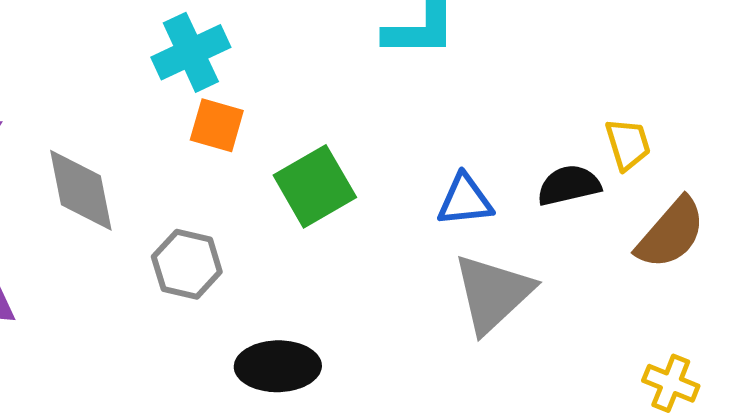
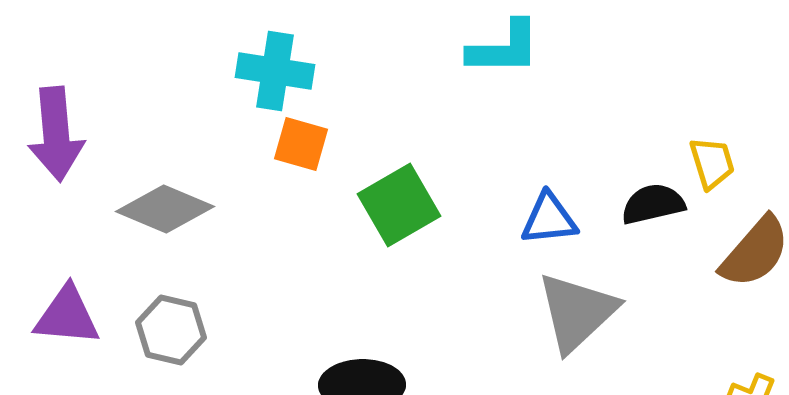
cyan cross: (191, 52) -> (275, 71), turned 34
gray diamond: (81, 190) -> (165, 209), turned -56
gray hexagon: (187, 264) -> (171, 330), moved

